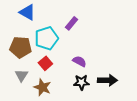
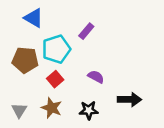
gray triangle: (21, 75) -> (19, 110), moved
black star: (81, 82) -> (89, 110), moved

